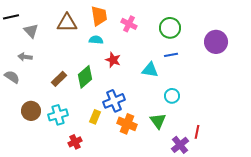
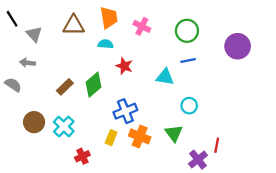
black line: (11, 17) -> (12, 19), turned 70
cyan cross: (58, 115) -> (64, 127), turned -30
yellow rectangle: (95, 117) -> (111, 138), moved

